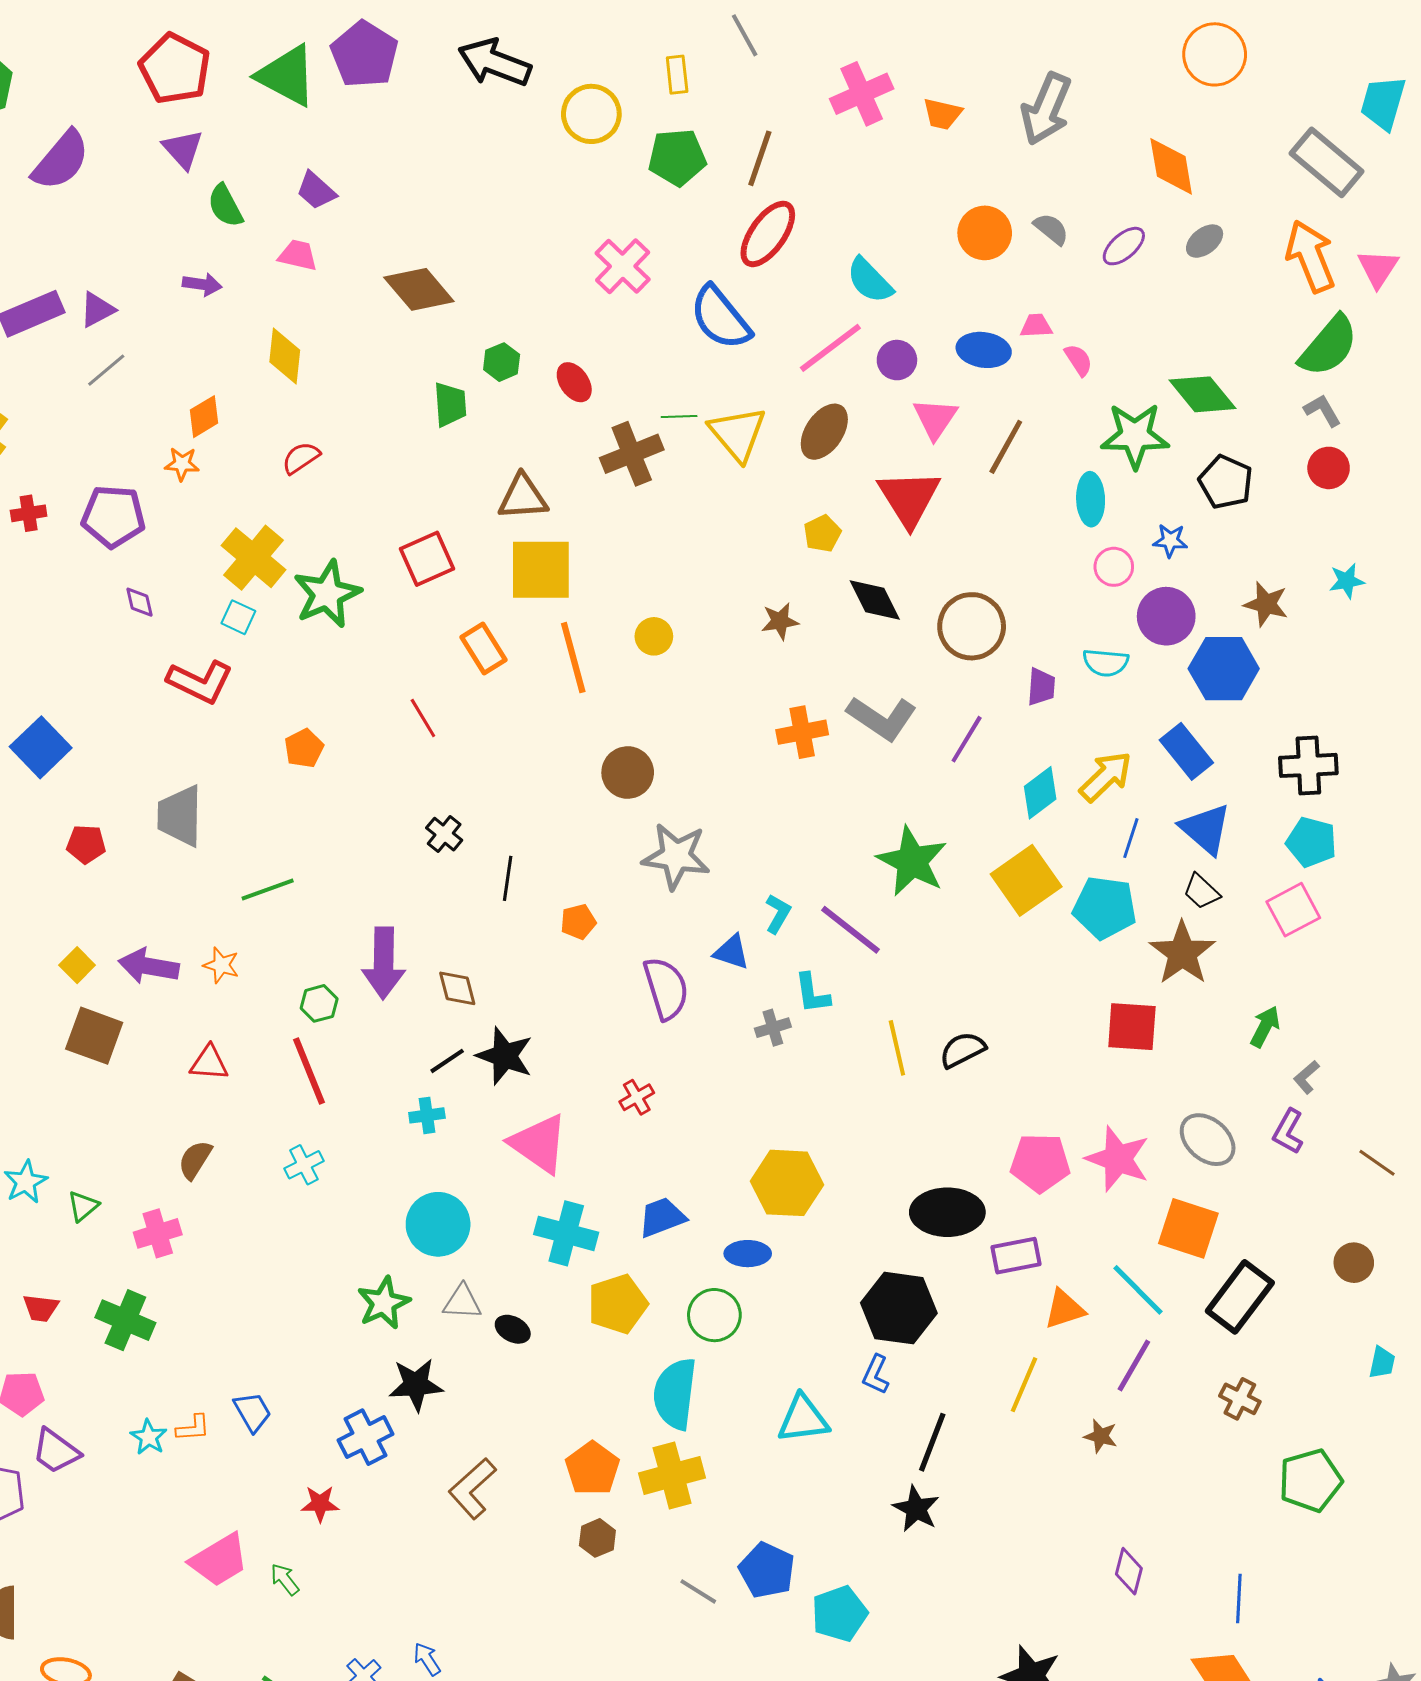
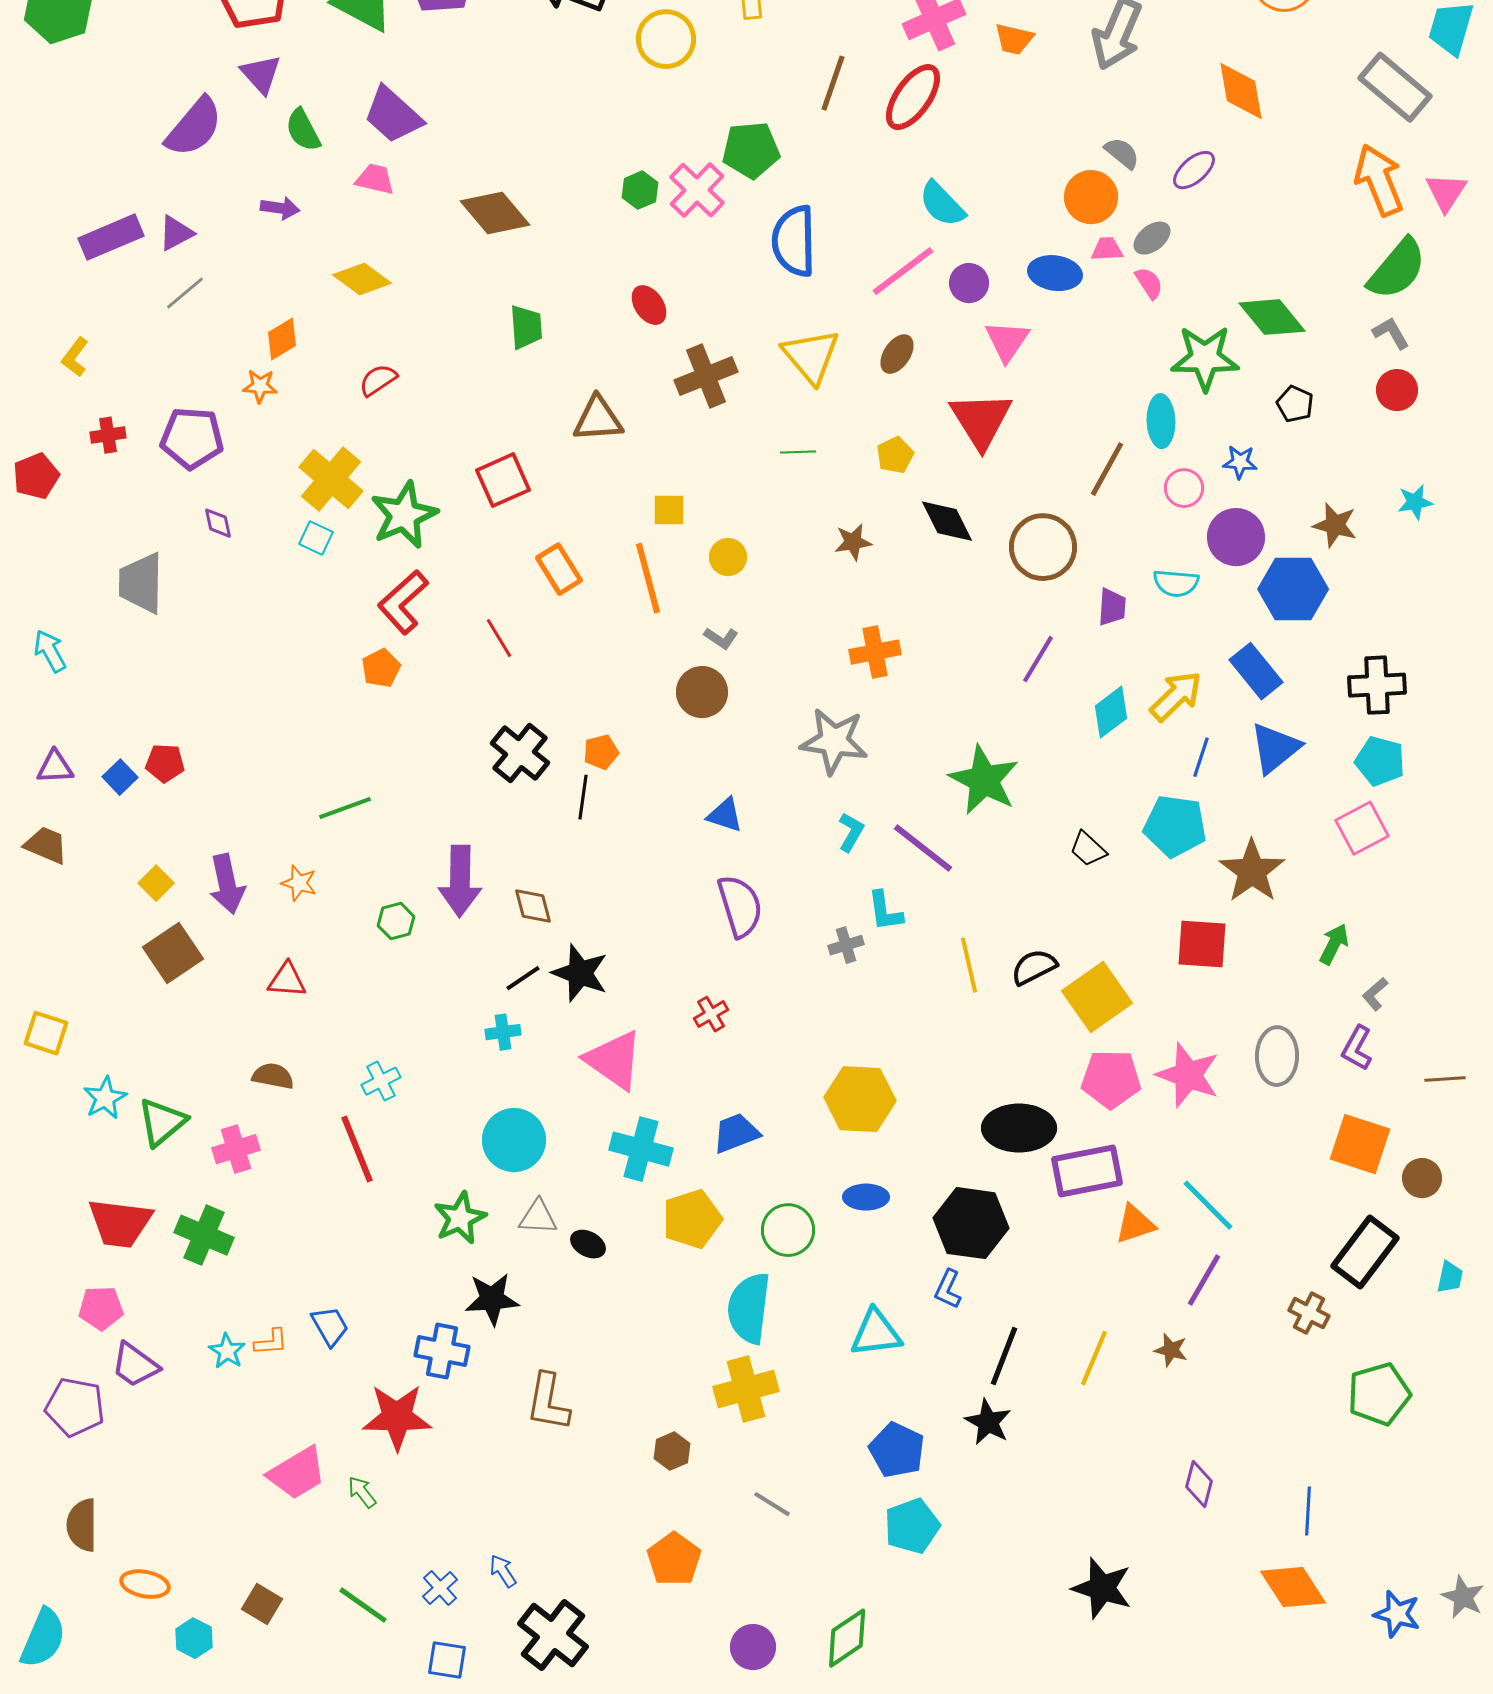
green pentagon: (677, 157) -> (751, 150), moved
purple semicircle: (61, 160) -> (194, 127), moved
purple trapezoid: (316, 191) -> (393, 115), size x1.5
orange circle: (985, 233) -> (1091, 197), moved
red ellipse: (768, 234) -> (913, 97), moved
gray ellipse: (1205, 241) -> (1152, 238), moved
blue semicircle: (720, 318) -> (794, 241), turned 38
yellow diamond: (285, 356) -> (362, 279), turned -60
green hexagon: (502, 362) -> (640, 190), moved
green line: (679, 417) -> (798, 452), moved
brown ellipse: (824, 432) -> (897, 354), size x0.7
brown line: (1006, 447) -> (1107, 469), moved
black pentagon: (1226, 482) -> (1295, 404), size x0.7
yellow square: (541, 570) -> (669, 510), moved, size x0.5
red L-shape: (200, 682) -> (403, 602), moved, turned 112
gray L-shape: (882, 718) -> (721, 638), moved, size x0.5
blue square: (41, 747) -> (120, 777), moved, size x0.6
gray trapezoid: (180, 816) -> (141, 583), moved
blue triangle: (1206, 829) -> (1275, 748), turned 40
black cross: (444, 834) -> (520, 753), size x1.6
gray star: (676, 856) -> (834, 741), moved
yellow square: (1026, 880) -> (1097, 997), moved
black trapezoid: (1201, 892) -> (1088, 849), moved
orange pentagon: (578, 922) -> (601, 752), moved
blue triangle: (732, 952) -> (725, 815), moved
purple arrow: (149, 966) -> (227, 884), turned -112
brown square: (94, 1036) -> (173, 953), turned 36
red line: (309, 1071) -> (357, 1149), moved
gray ellipse: (1208, 1140) -> (1277, 1056), turned 50
brown semicircle: (195, 1160) -> (273, 1076), turned 69
brown line: (1377, 1163) -> (1445, 1079), turned -39
green triangle: (83, 1206) -> (162, 1122), size x1.6
orange square: (1188, 1228) -> (1360, 1144), moved
blue ellipse: (748, 1254) -> (866, 1197), moved
purple rectangle: (1016, 1256) -> (1087, 1171), size x1.4
black rectangle: (1240, 1297) -> (1365, 1252), moved
red trapezoid: (41, 1308) -> (120, 1223), size x1.8
yellow line: (1024, 1385) -> (1094, 1358), moved
blue cross: (365, 1437) -> (442, 1351), turned 38
orange pentagon: (592, 1468) -> (674, 1559), moved
brown L-shape: (472, 1489) -> (548, 1402), turned -38
red star: (320, 1504) -> (397, 1417), size x1.8
blue pentagon: (767, 1570) -> (897, 1450), moved

